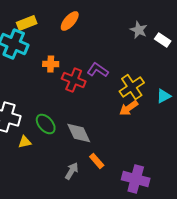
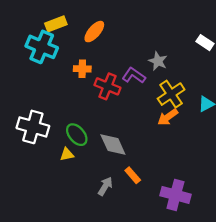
orange ellipse: (70, 21) -> (94, 32), moved
gray star: (139, 30) -> (158, 61), moved
yellow triangle: (25, 142) -> (67, 154), moved

